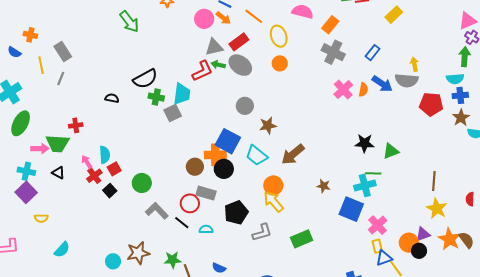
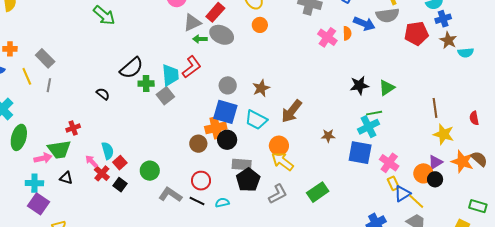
red L-shape: (202, 71) -> (192, 67), moved
black semicircle: (112, 98) -> (103, 94), turned 40
gray circle: (245, 106) -> (228, 85), moved
gray rectangle: (206, 193) -> (242, 164), moved

